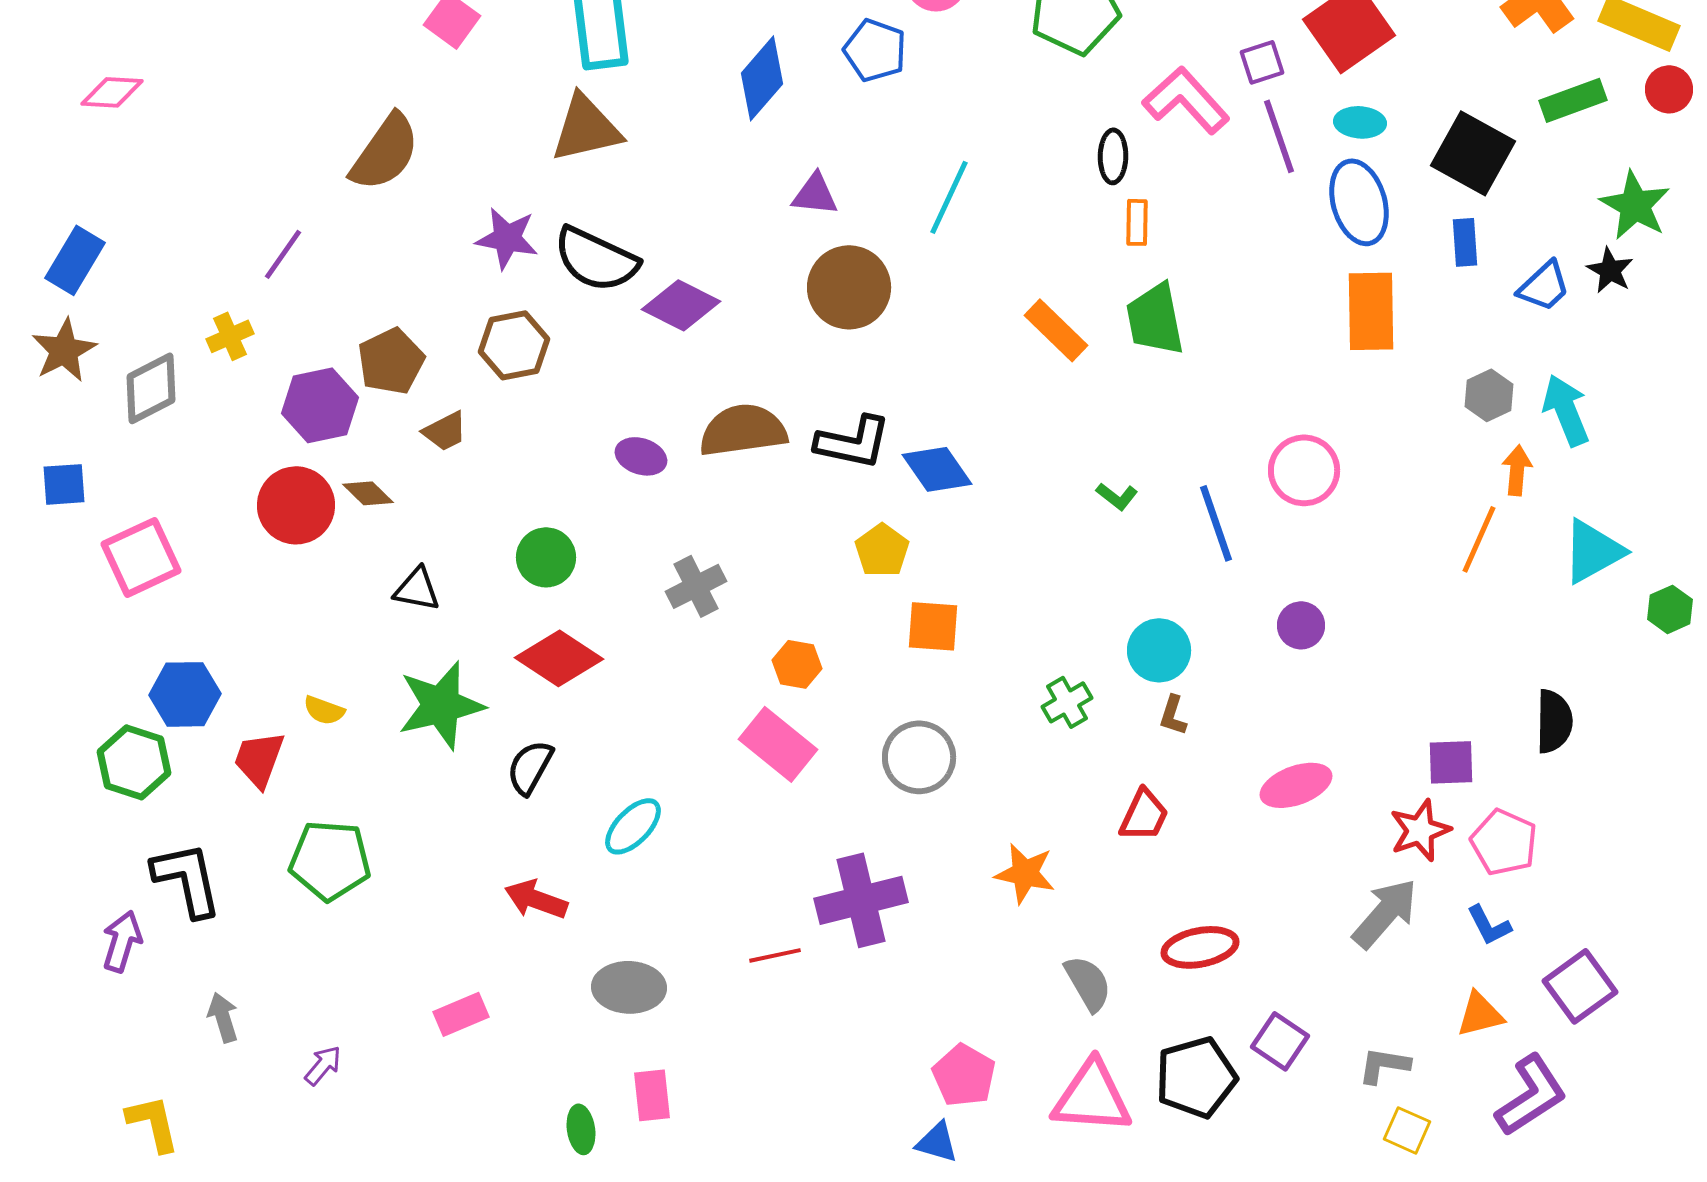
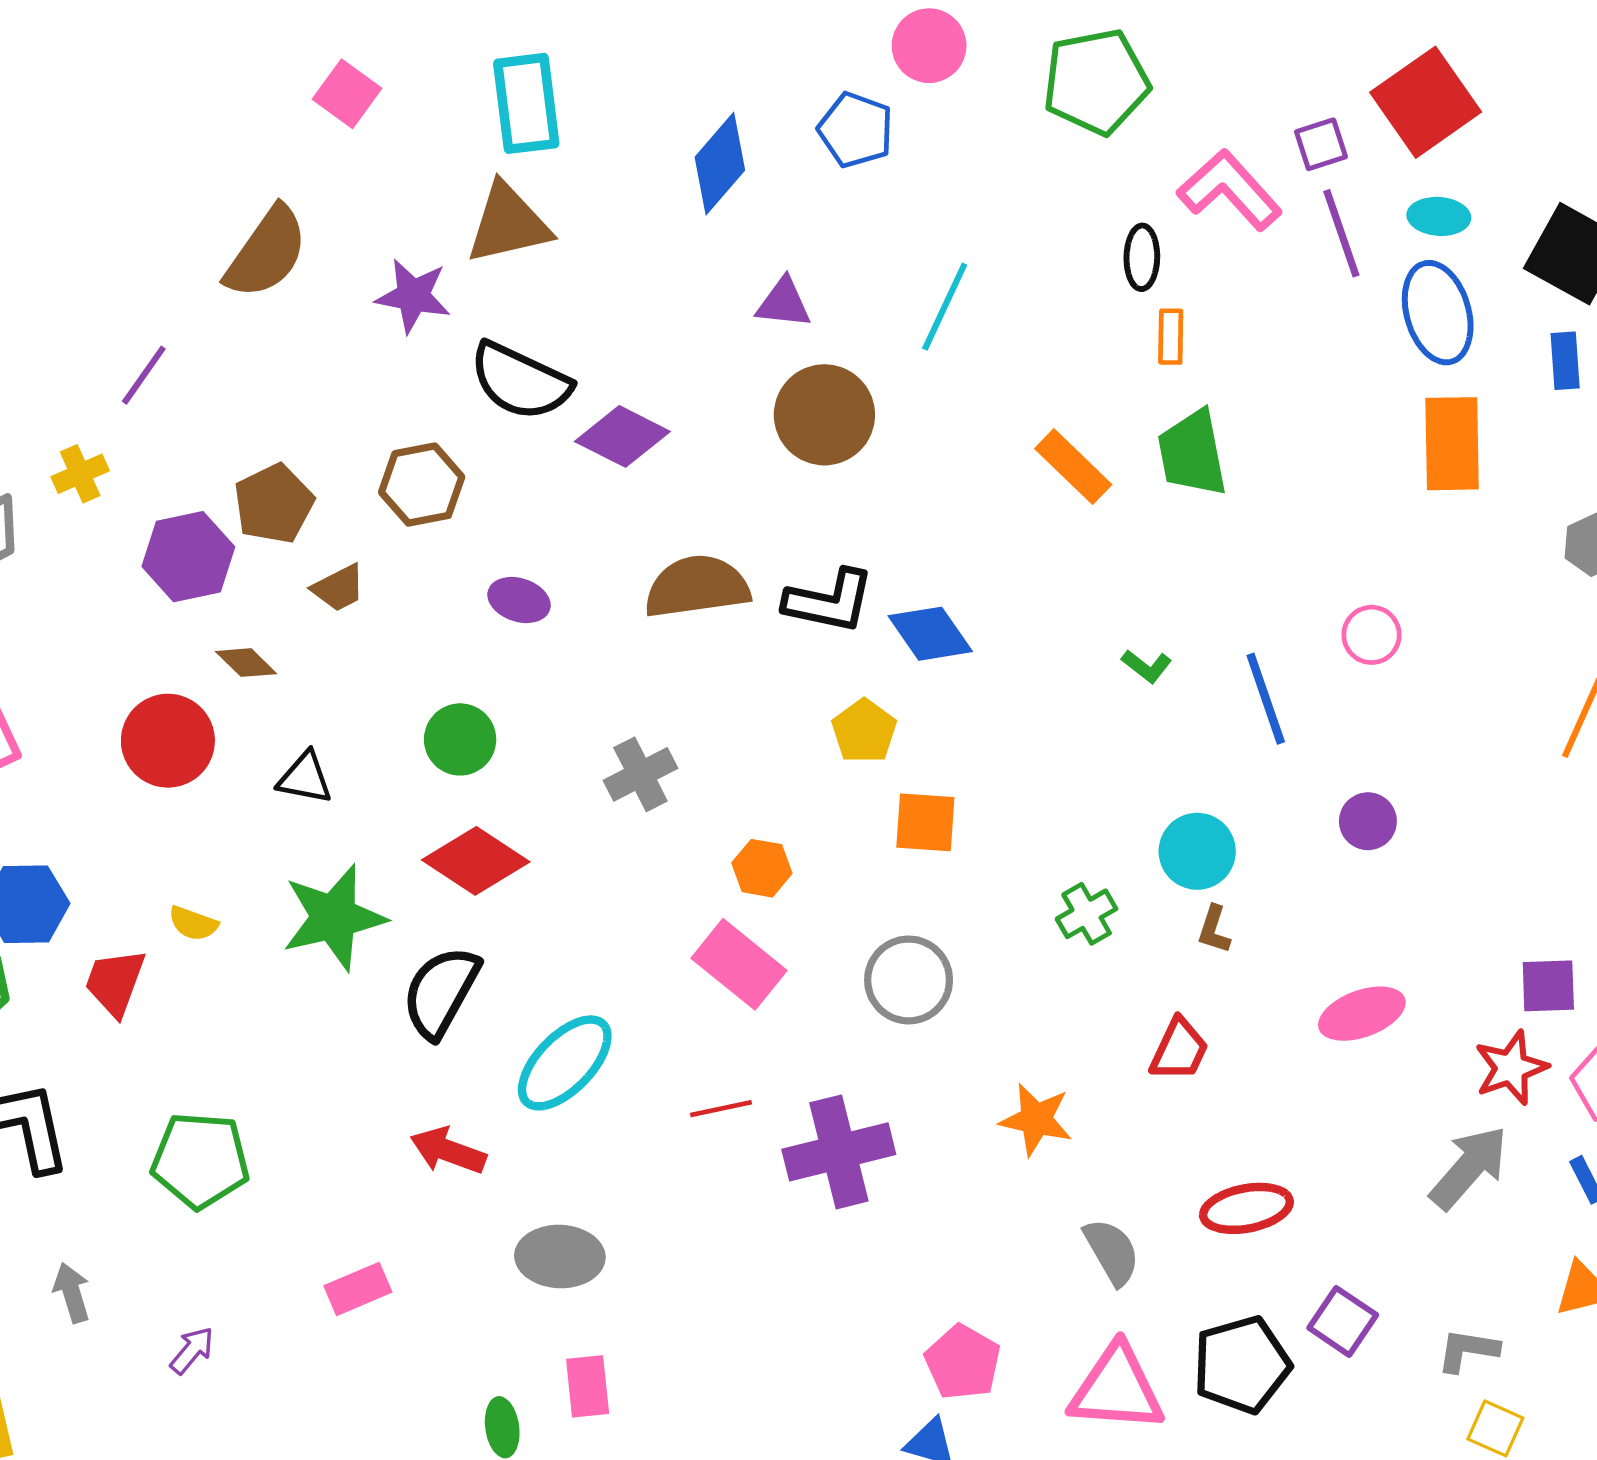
purple star: (507, 238) -> (413, 296), moved
purple ellipse: (641, 456) -> (519, 600), moved
pink circle: (1304, 470) -> (1372, 635), size x0.7
red circle: (296, 505) -> (168, 741), moved
black semicircle: (530, 767) -> (441, 992), size x1.4
cyan ellipse: (633, 826) -> (565, 1063), size x1.4
green pentagon: (330, 860) -> (200, 1160), moved
red line: (775, 955) -> (721, 1109), moved

